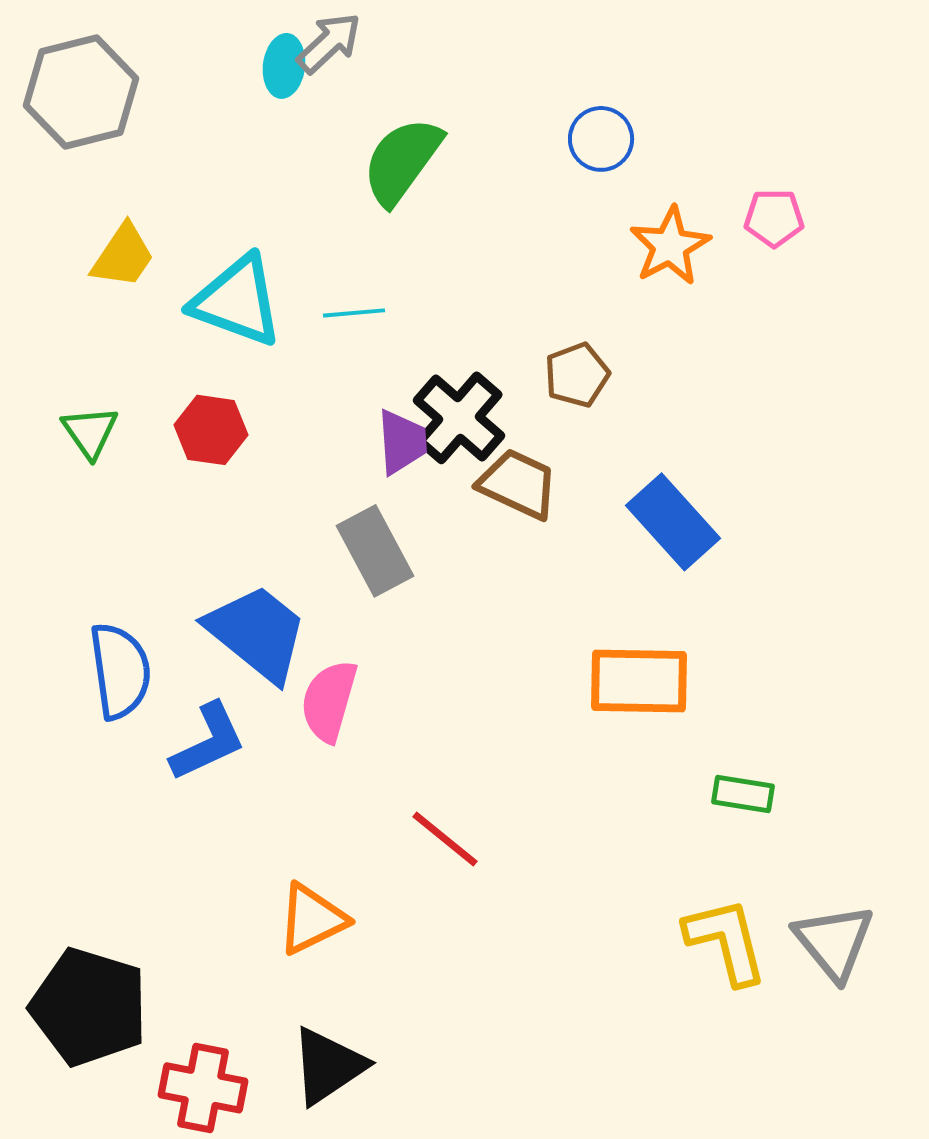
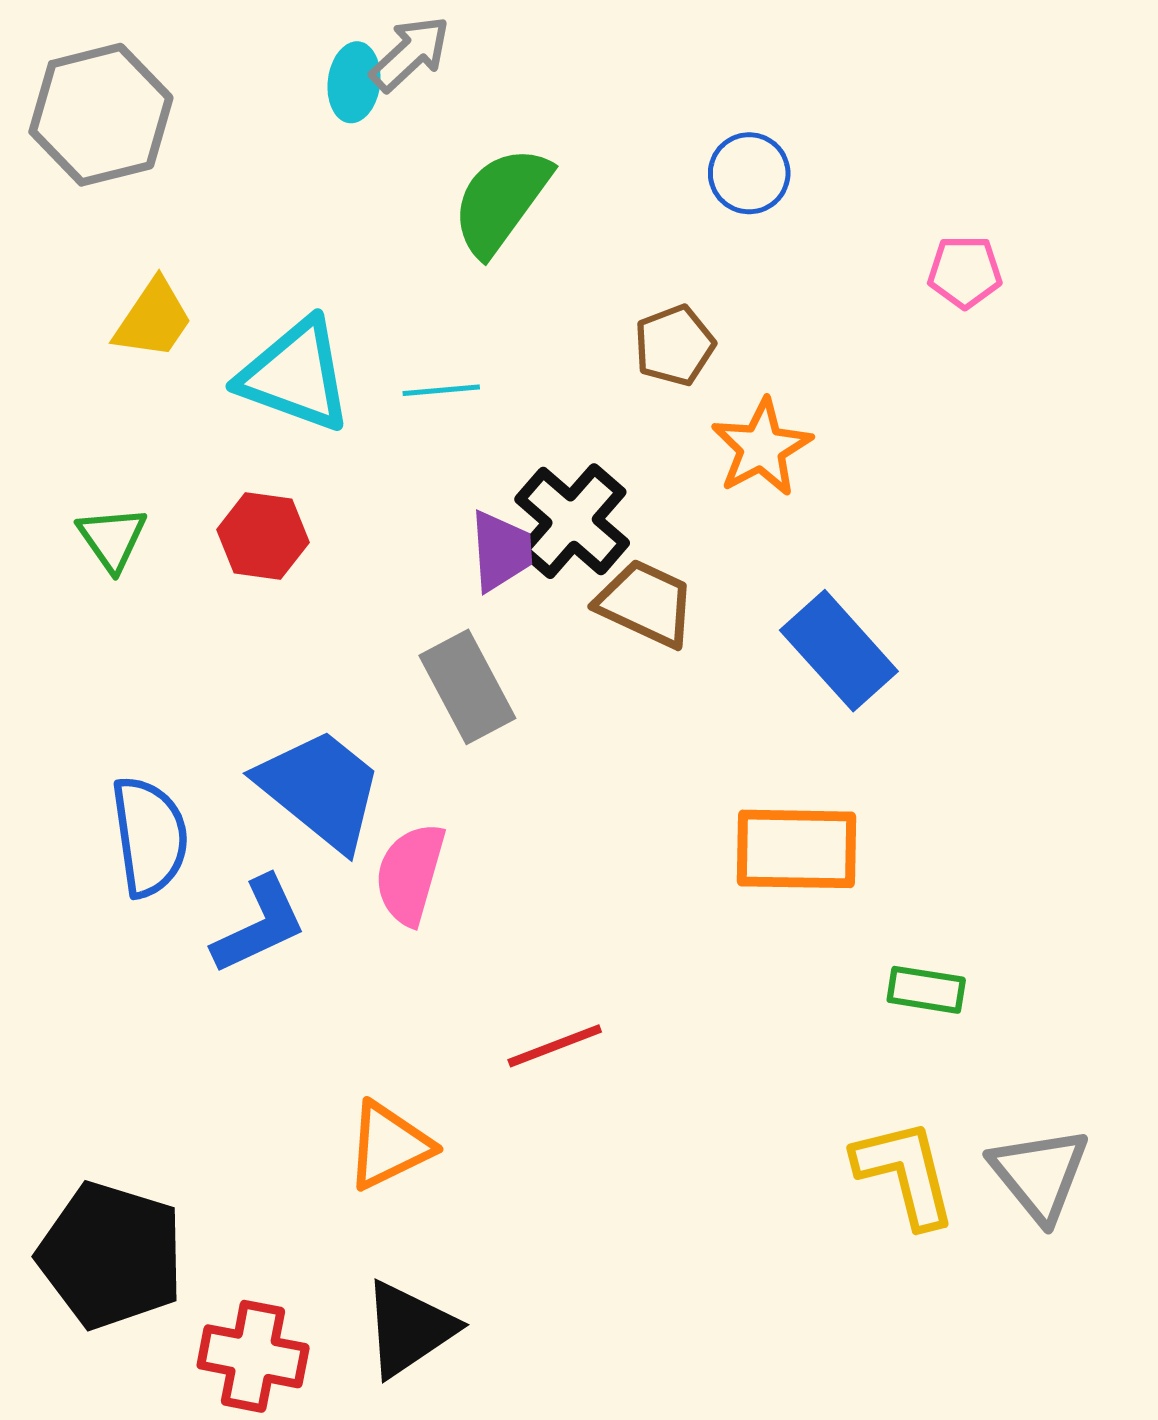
orange star: (670, 246) -> (762, 448), moved
brown pentagon: (577, 375) -> (674, 345), moved
red line: (445, 839) -> (555, 1046), turned -60

